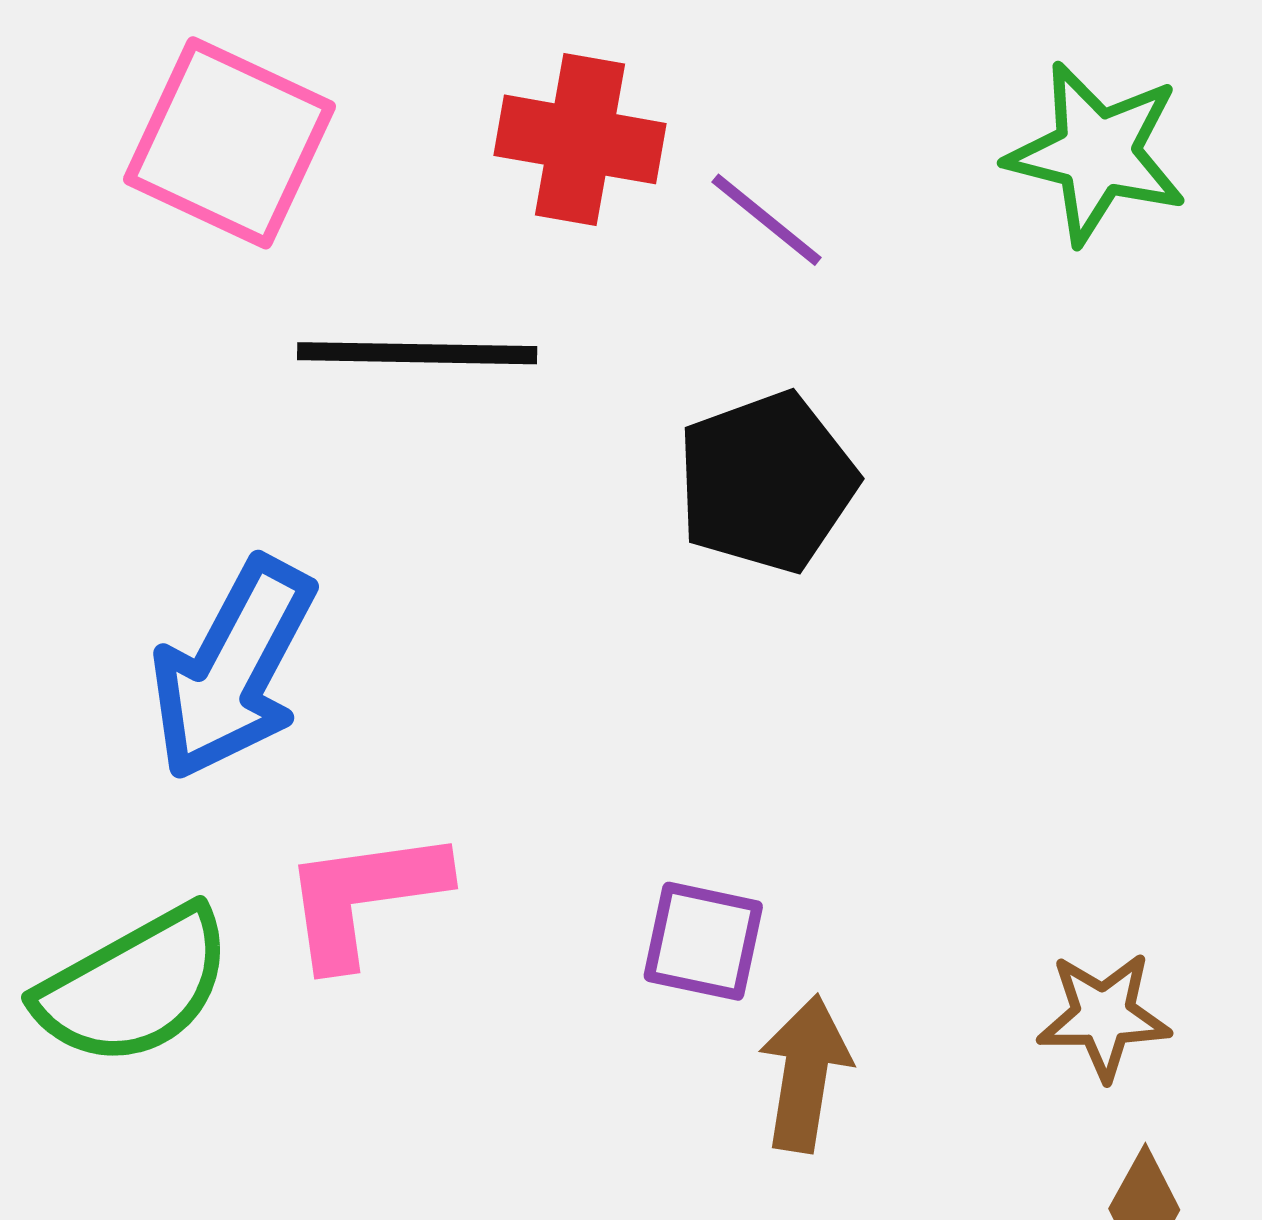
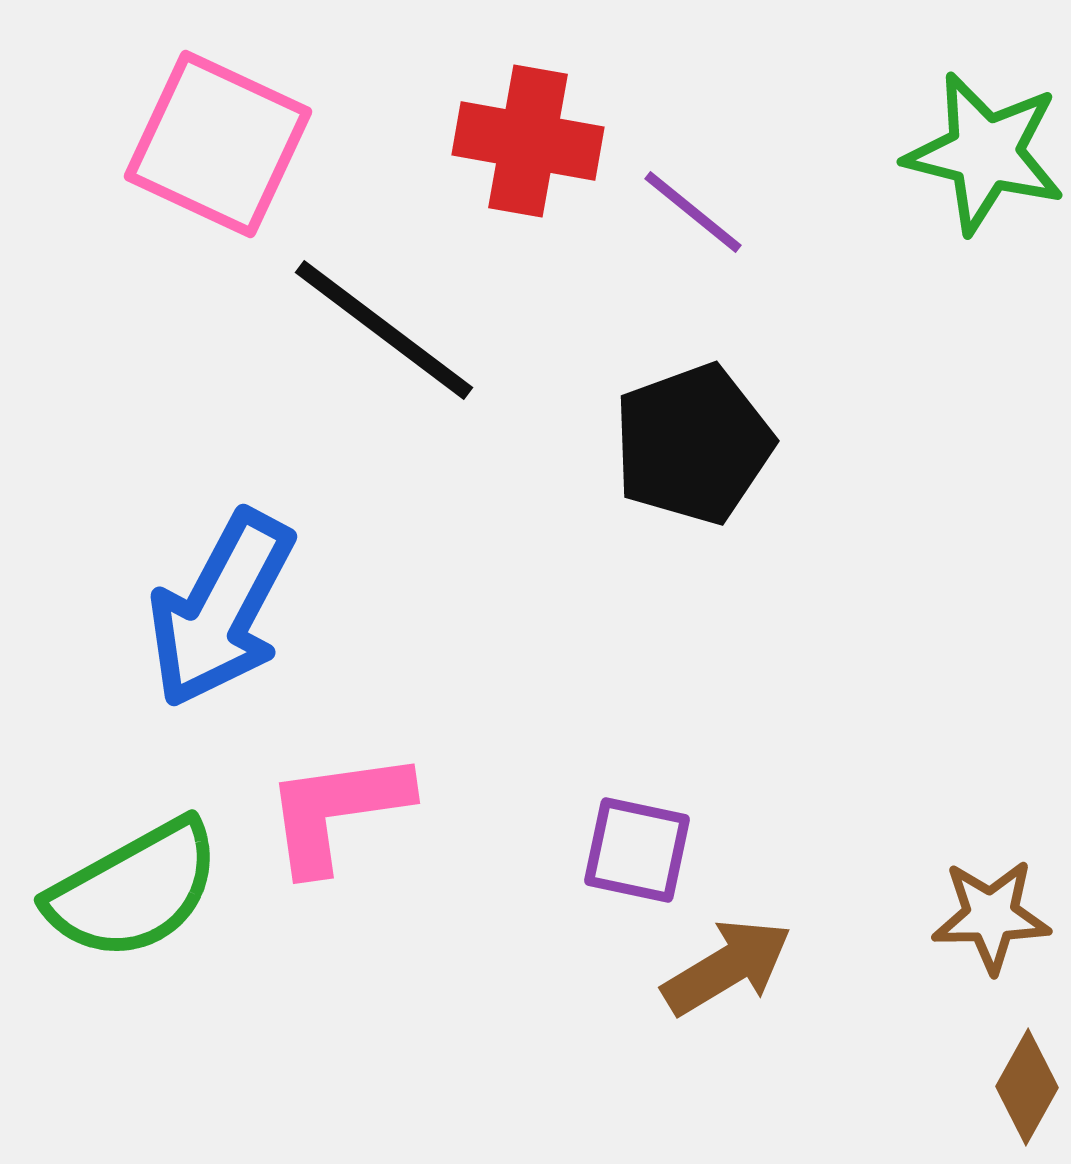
black line: (417, 353) -> (384, 330), turned 36
brown arrow: (805, 1073) -> (727, 967), turned 50

